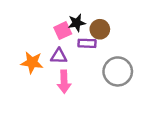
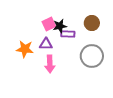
black star: (77, 23) -> (60, 26), moved
brown circle: (100, 29) -> (92, 23), moved

